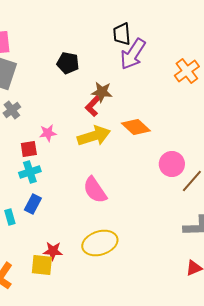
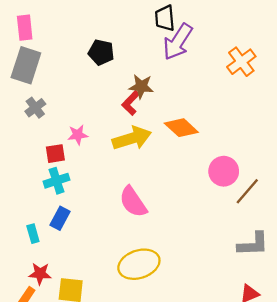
red star: (53, 251) -> (40, 274), moved

